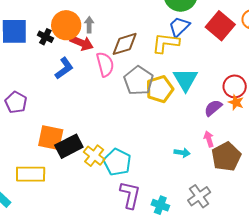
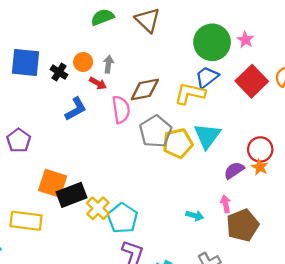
orange circle: (66, 25) -> (83, 62), size x0.6
red arrow: (82, 43) -> (98, 83), size x0.7

